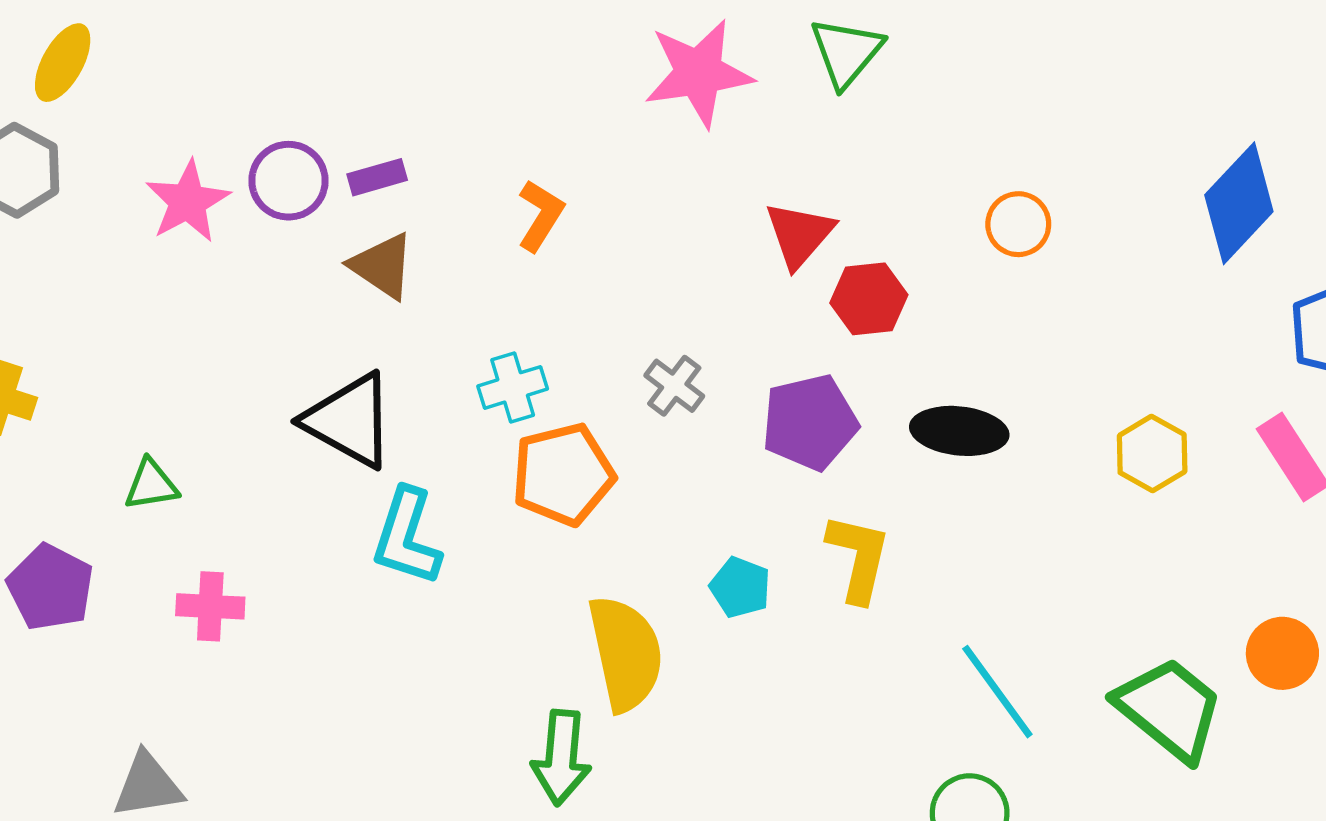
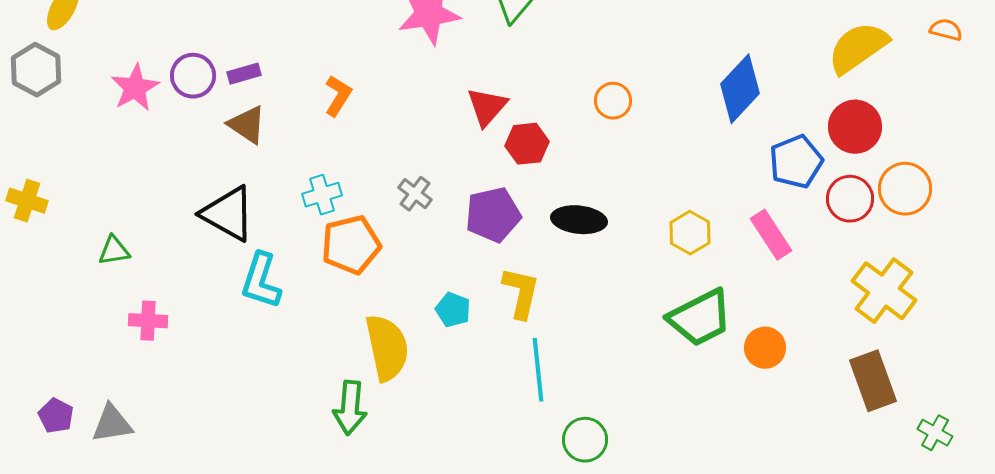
purple pentagon: (50, 587) -> (56, 416), moved, size x0.7
cyan line: (997, 692) -> (538, 370), moved, turned 30
green trapezoid: (1169, 709) -> (700, 318), moved, turned 114

